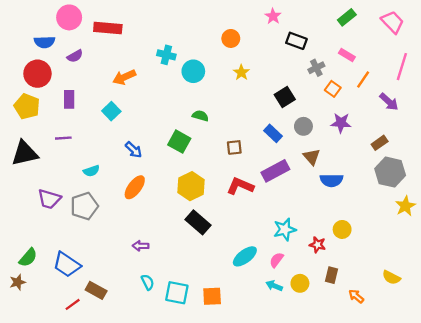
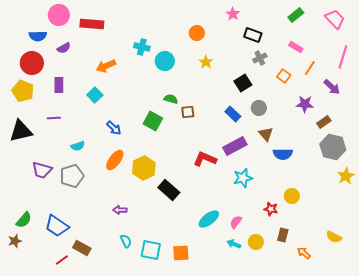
gray cross: (316, 68) -> (260, 58), moved
purple star: (341, 123) -> (305, 104), moved
brown square: (234, 147) -> (188, 112), moved
yellow hexagon: (191, 186) -> (144, 168), moved
cyan star: (285, 229) -> (243, 178), moved

